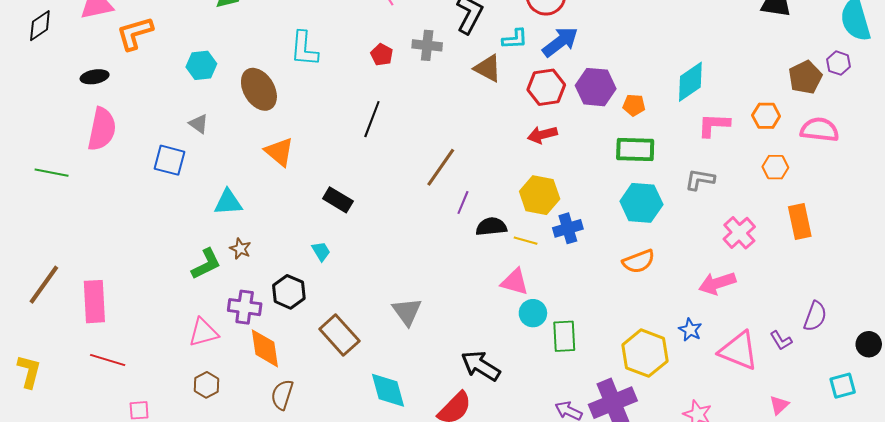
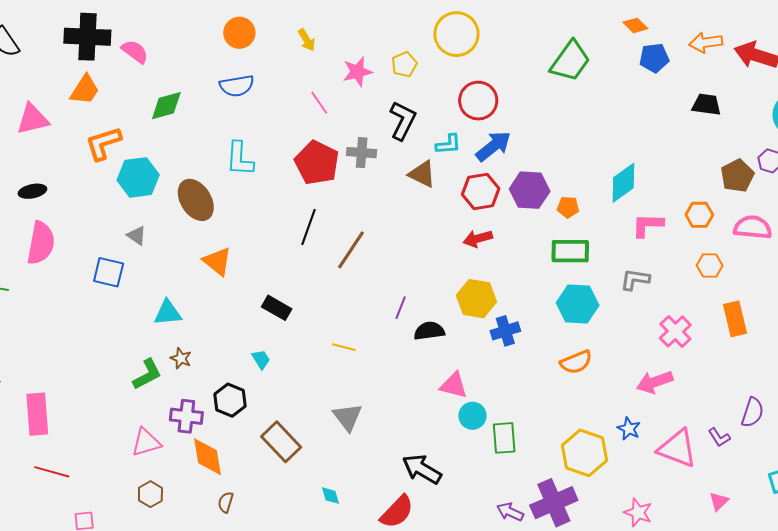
orange L-shape: (135, 33) -> (103, 143), moved
red pentagon: (382, 55) -> (317, 163), size x2.0
cyan hexagon: (201, 65) -> (138, 177), size x1.4
brown line: (441, 167) -> (351, 250), moved
yellow line: (526, 241) -> (344, 347), moved
cyan diamond: (388, 390) -> (331, 496), size x0.5
brown semicircle: (282, 395) -> (226, 502), size x0.7

